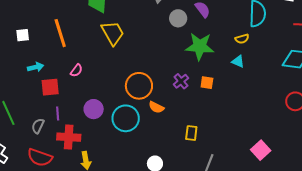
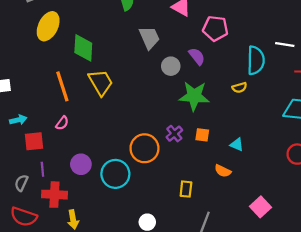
orange line: (60, 33) -> (62, 86), moved
cyan triangle: (238, 62) -> (237, 145), moved
orange circle: (139, 86) -> (144, 148), moved
orange semicircle: (156, 107) -> (223, 171), moved

